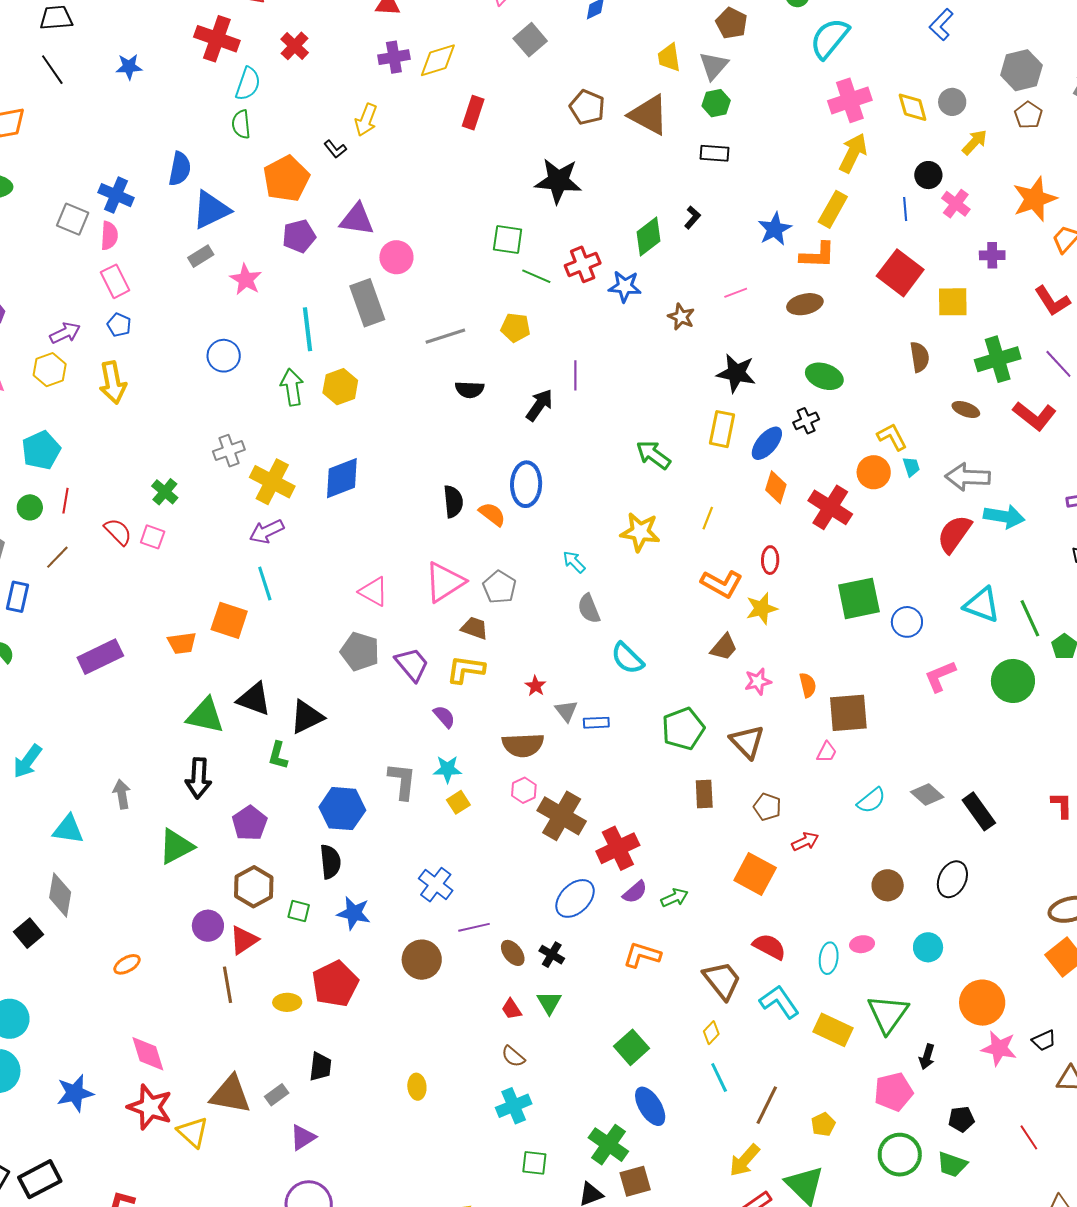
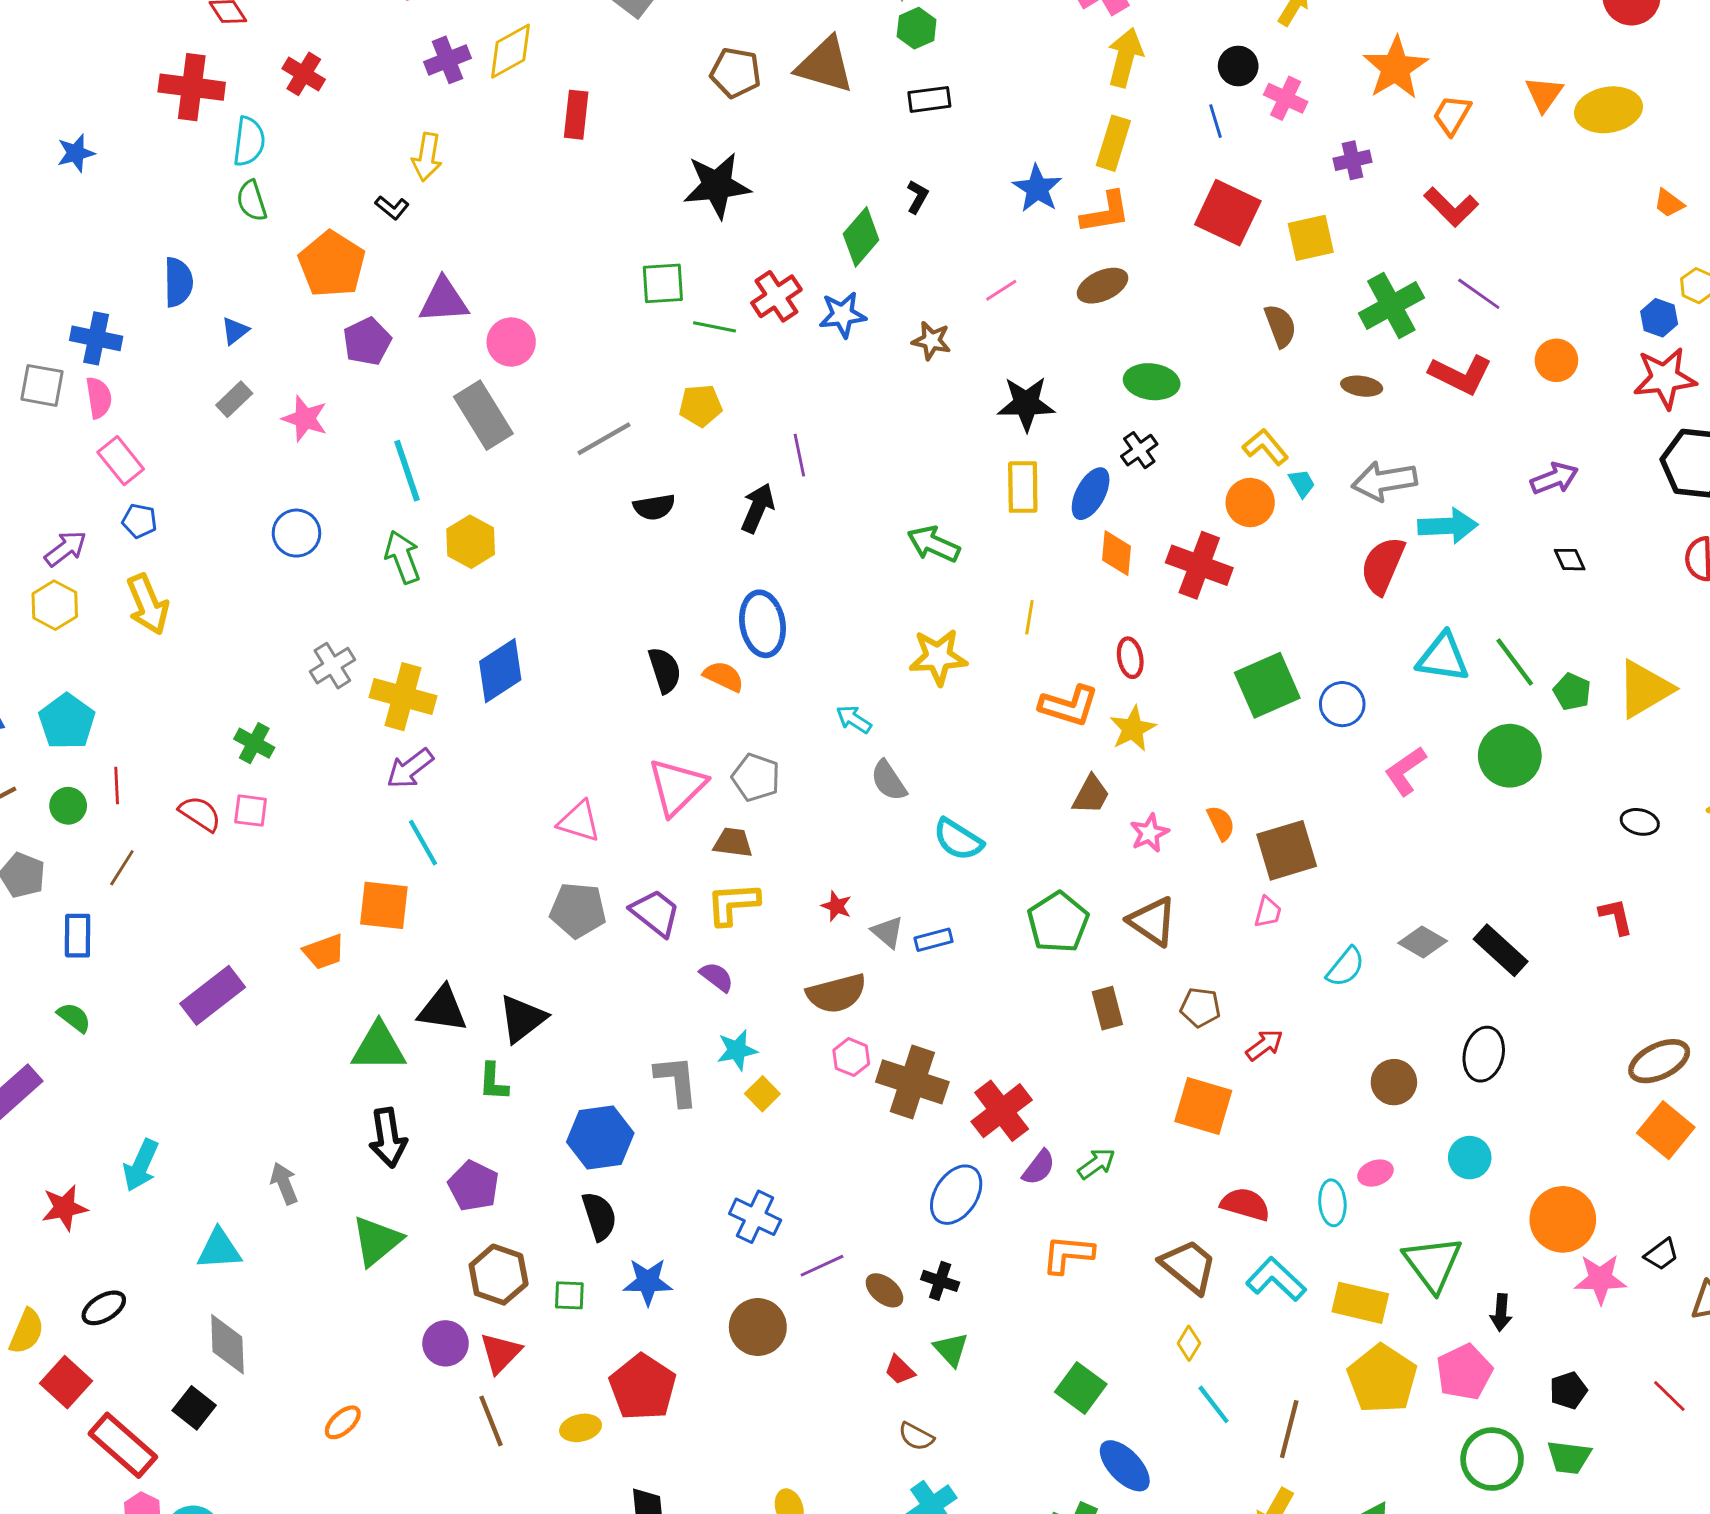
blue triangle: (211, 210) -> (235, 331), size x0.5
yellow pentagon: (823, 1124) -> (1382, 1379), moved, size x2.0

